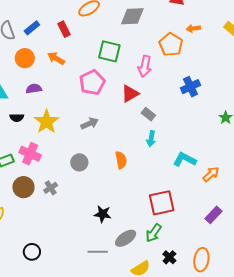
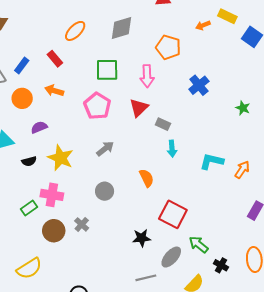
orange arrow: (193, 28) -> (203, 25), moved
red square: (162, 203) -> (173, 214), moved, turned -36
green arrow: (154, 233) -> (198, 244), turned 108

